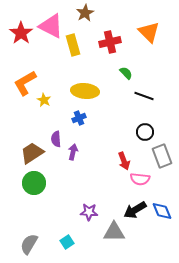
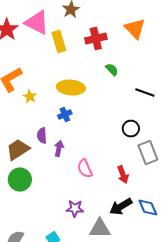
black line: (144, 96) -> (145, 93), moved
red arrow: (124, 161) -> (123, 175), moved
pink semicircle: (140, 179) -> (85, 169), moved, turned 60

